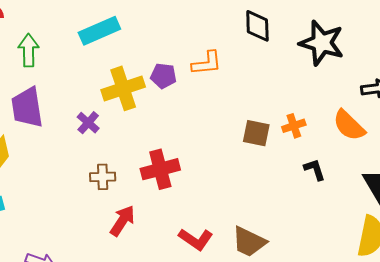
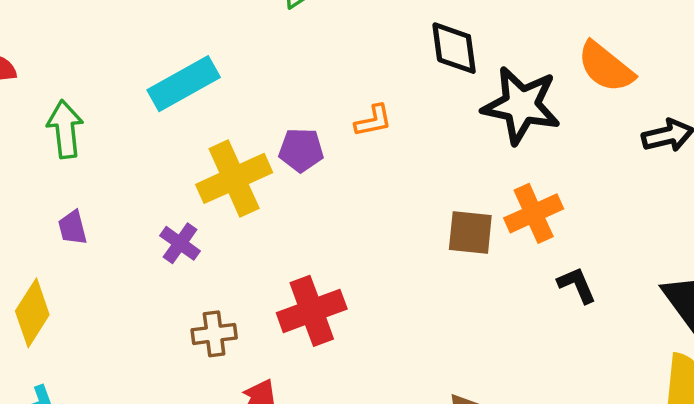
black star: (322, 43) -> (521, 105), moved
orange L-shape: (207, 63) -> (373, 121), size x0.7
purple trapezoid: (27, 107) -> (73, 228), size x0.5
orange semicircle: (349, 125) -> (606, 67), moved
orange cross: (294, 126) -> (534, 213), size x1.4

